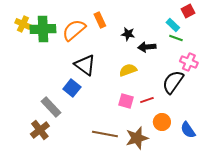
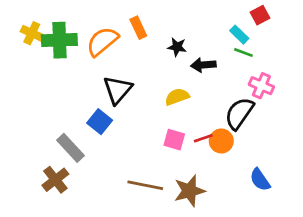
black triangle: (85, 65) -> (118, 90), turned 35
orange circle: (162, 122) -> (221, 141), moved

